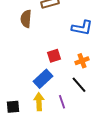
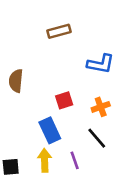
brown semicircle: (26, 19) -> (16, 81), moved
blue rectangle: (43, 79) -> (50, 130), turned -72

